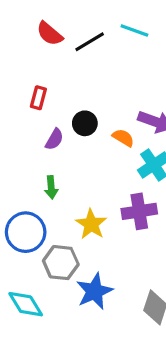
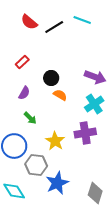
red rectangle: (38, 98) -> (22, 62), turned 32
orange semicircle: (123, 138) -> (60, 95), moved
purple semicircle: (54, 139) -> (24, 93), moved
green arrow: (51, 187) -> (30, 118), turned -40

